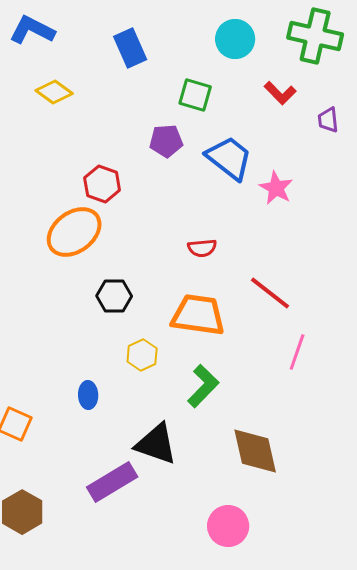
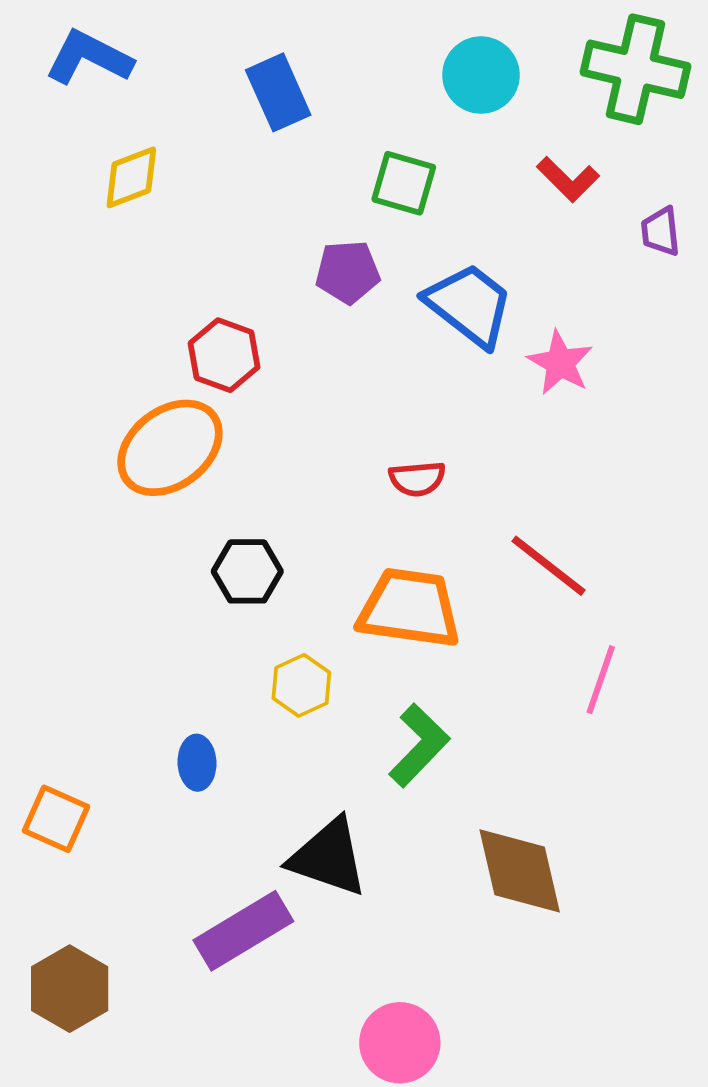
yellow diamond: (54, 92) -> (131, 177), turned -57
pink circle: (228, 526) -> (400, 1043), moved

